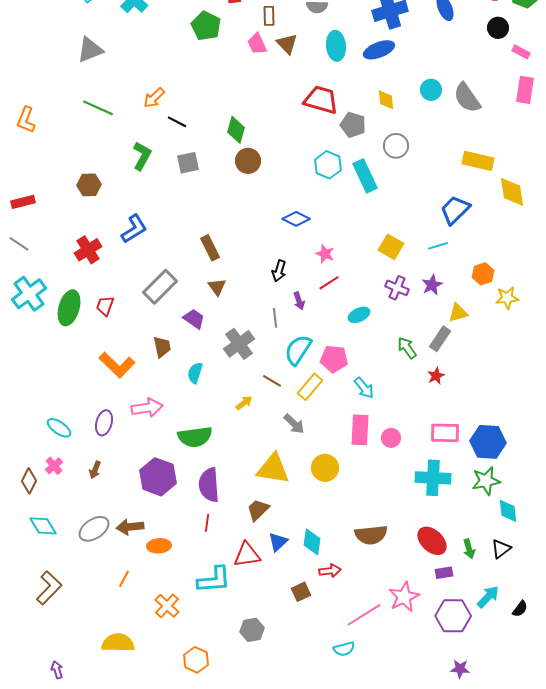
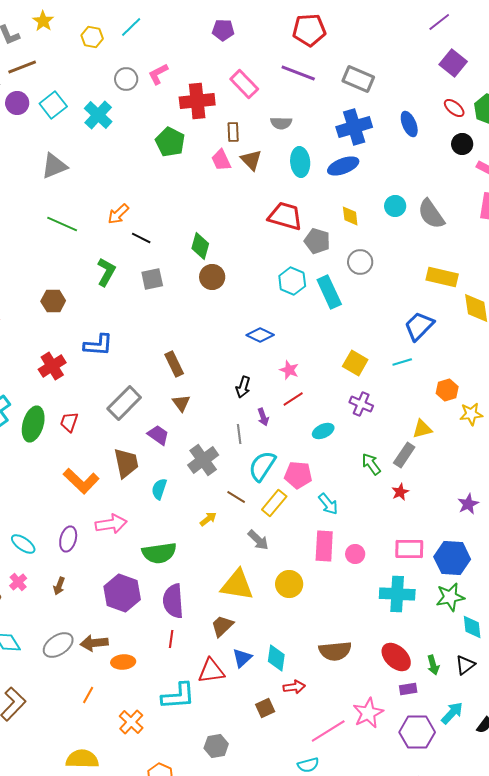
blue L-shape: (134, 229) -> (98, 345), turned 36
purple star: (432, 285) -> (468, 504), moved
brown trapezoid: (162, 347) -> (126, 463), size x1.4

